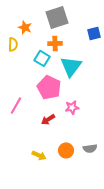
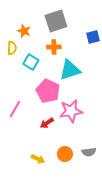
cyan square: (42, 58) -> (31, 62), moved
cyan triangle: (71, 66) -> (70, 70), turned 35
pink star: (72, 107) -> (71, 111), size x1.6

